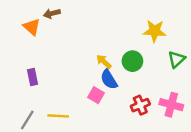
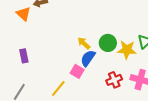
yellow star: (155, 31) -> (127, 50), moved
blue semicircle: (109, 79) -> (88, 58), turned 66
yellow line: (58, 116) -> (58, 88), moved, turned -54

